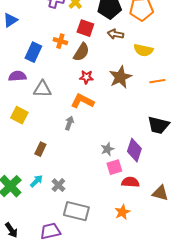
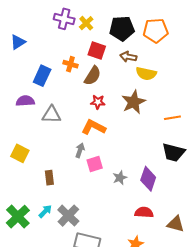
yellow semicircle: (143, 50) -> (146, 74), moved
orange line: (157, 81) -> (172, 118), moved
yellow square: (19, 115) -> (20, 153), moved
brown rectangle: (40, 149) -> (49, 178), turned -32
pink square: (114, 167) -> (95, 164), moved
gray cross: (58, 185) -> (68, 216), size x1.5

